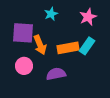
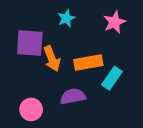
cyan rectangle: (87, 46) -> (112, 78), moved
pink circle: (24, 66) -> (31, 109), moved

